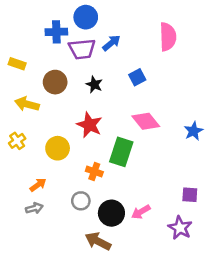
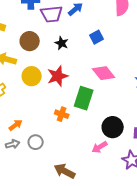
red star: (89, 125) -> (58, 76), turned 30
yellow circle: (58, 148) -> (32, 76), moved
gray circle: (81, 201) -> (36, 142), moved
black circle: (111, 213) -> (113, 127), moved

